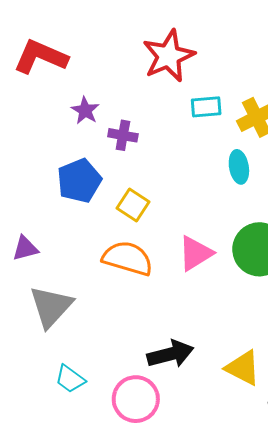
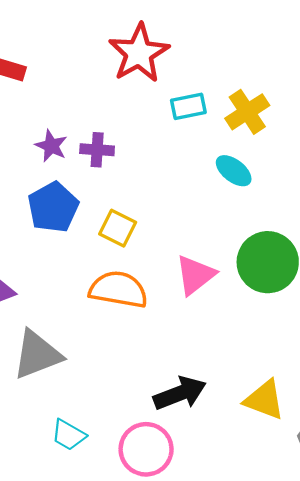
purple star: (85, 110) -> (51, 146), moved
cyan ellipse: (239, 167) -> (234, 171), turned -36
gray triangle: (51, 307) -> (37, 355), turned 33

